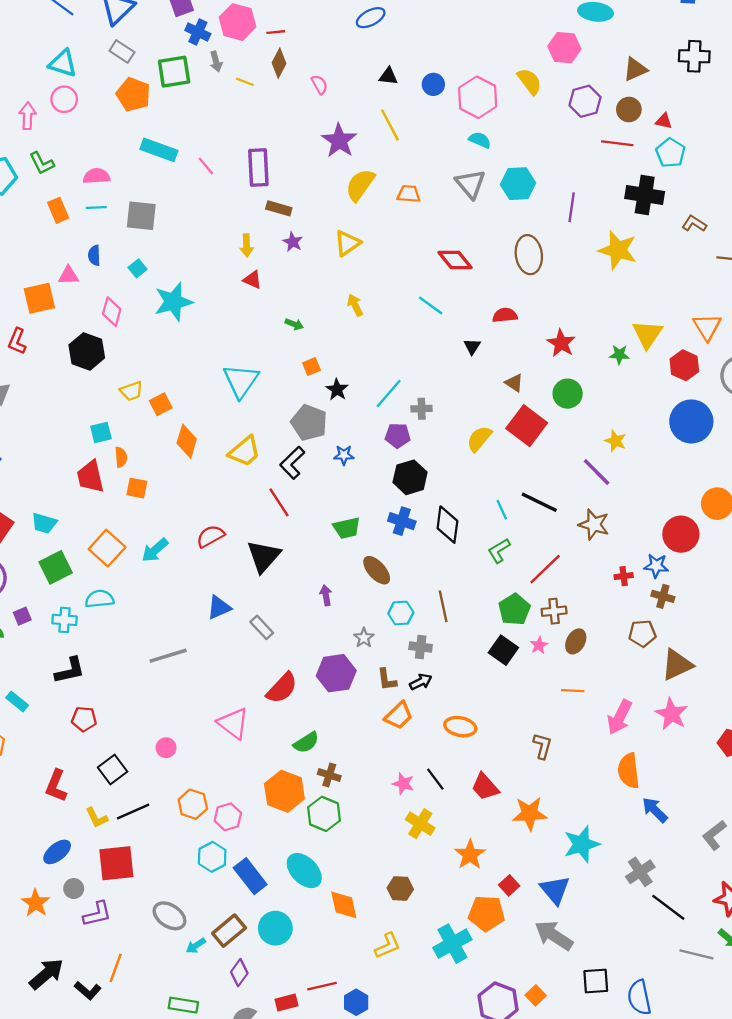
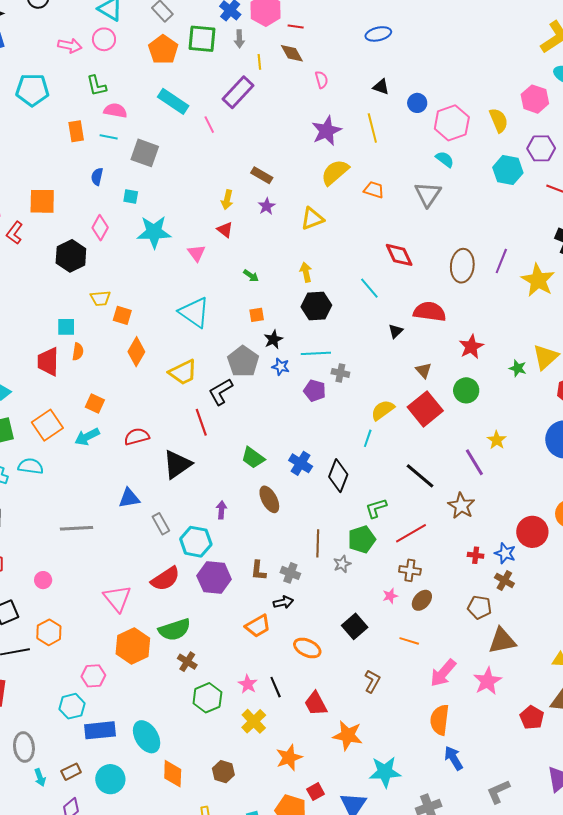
brown diamond: (279, 63) -> (292, 53), turned -70
yellow line: (245, 82) -> (259, 62), turned 49
pink arrow: (28, 116) -> (70, 46), turned 85
green L-shape: (42, 163) -> (97, 86), moved
purple rectangle: (258, 168) -> (238, 92), moved, turned 32
cyan hexagon: (518, 184) -> (508, 170), moved
purple line: (572, 207) -> (501, 261), moved
cyan square: (137, 268) -> (131, 196), turned 35
pink triangle: (68, 275) -> (196, 253), moved, turned 42
red semicircle: (505, 315) -> (430, 312), size x1.5
cyan triangle: (241, 381) -> (194, 312), turned -44
cyan line: (389, 393) -> (316, 353), turned 32
orange square: (161, 404) -> (122, 315), turned 30
blue star: (344, 455) -> (281, 367), moved
black hexagon: (410, 477) -> (316, 306), moved
orange square: (137, 488) -> (95, 403), moved
cyan line: (502, 510) -> (368, 438), moved, turned 30
green trapezoid: (347, 528) -> (253, 458), turned 35
green pentagon: (514, 609) -> (362, 539), moved
cyan hexagon: (401, 613) -> (196, 542), moved, size x1.4
gray star: (364, 638) -> (342, 564), moved
black square: (503, 650) -> (355, 626), moved
brown L-shape: (387, 680) -> (258, 571), moved
green semicircle: (306, 743) -> (175, 630), size x1.4
pink circle: (166, 748) -> (43, 580), moved
orange hexagon: (284, 791) -> (133, 646), moved
orange hexagon: (193, 804) -> (49, 632), moved
green hexagon: (324, 814) -> (207, 698), moved
blue rectangle: (250, 876) -> (100, 730), turned -72
gray ellipse: (169, 916) -> (24, 747), turned 36
brown rectangle: (229, 931) -> (71, 772), size x0.7
cyan arrow: (196, 946) -> (40, 777), turned -90

